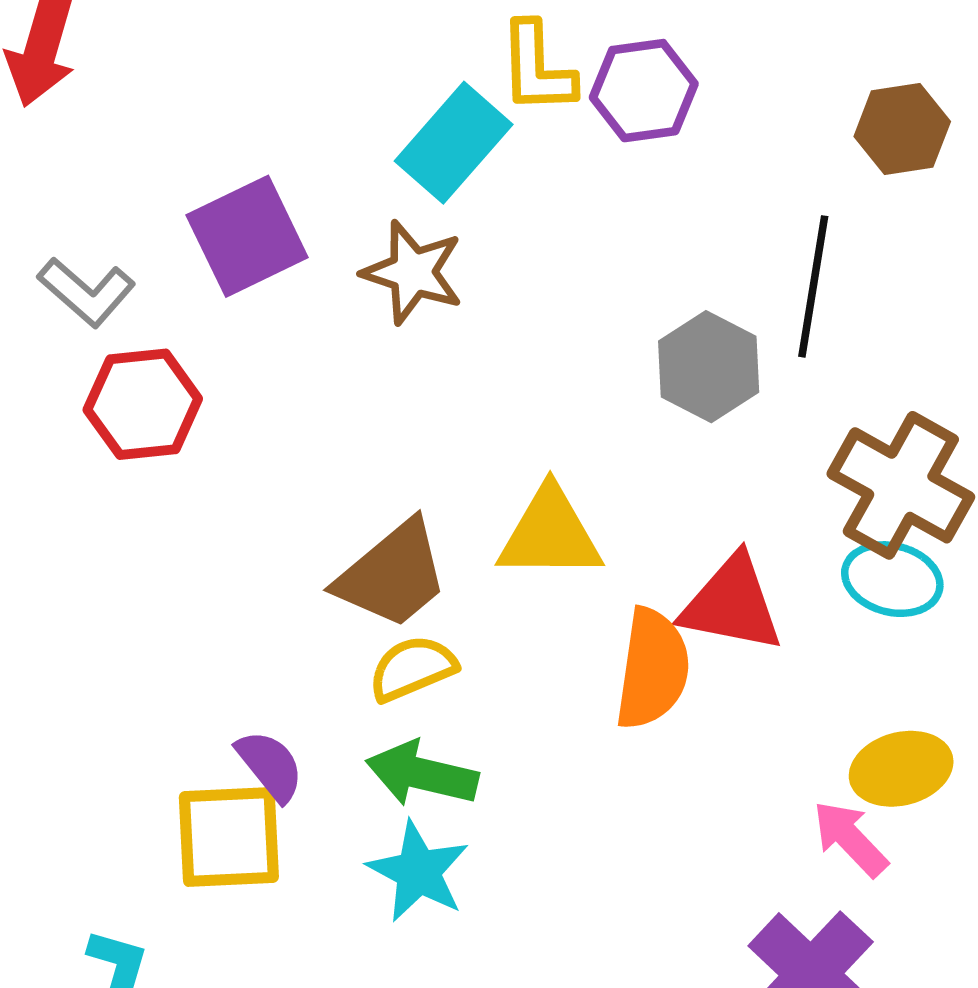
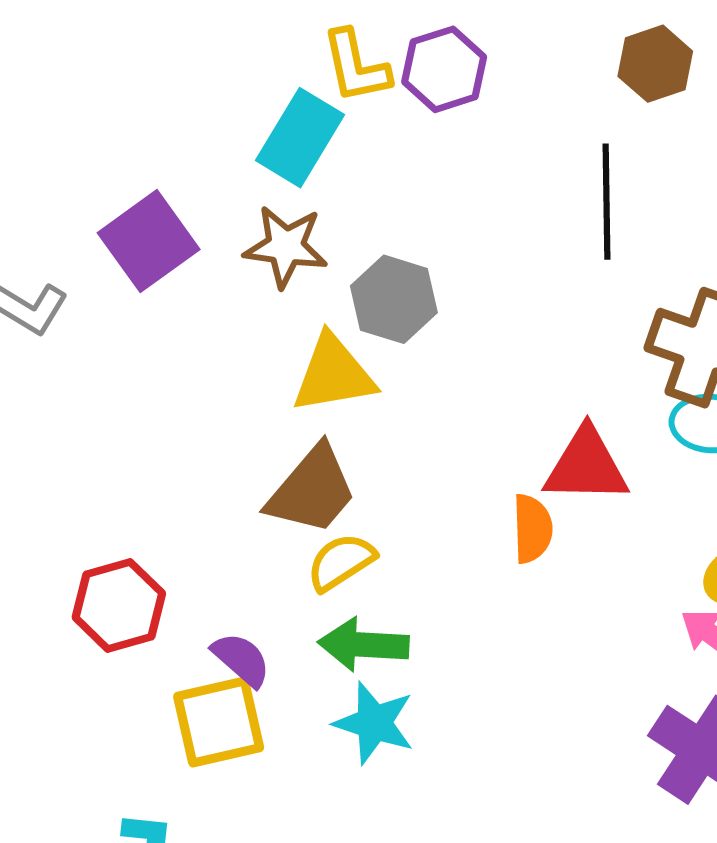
gray hexagon: (709, 367) -> (394, 299), moved
red hexagon: (143, 404) -> (119, 605), moved
yellow triangle: (550, 534) -> (333, 374), moved
orange semicircle: (652, 669) -> (532, 529), size x0.7

